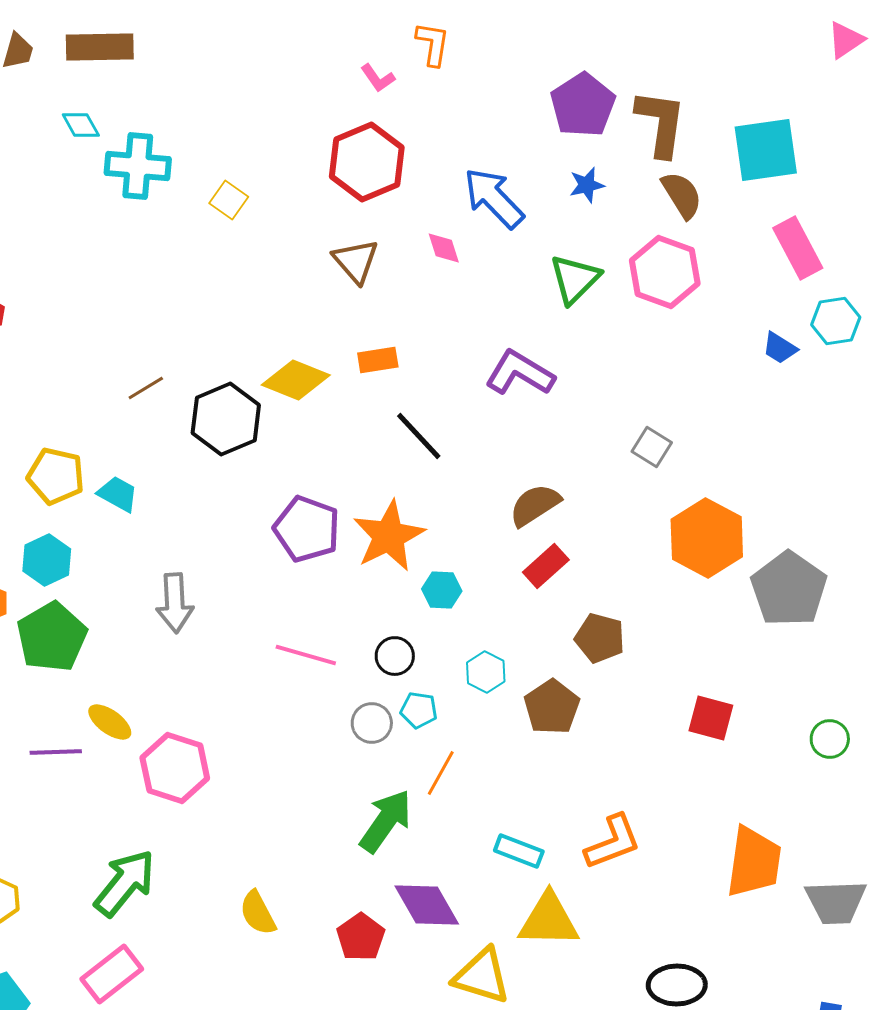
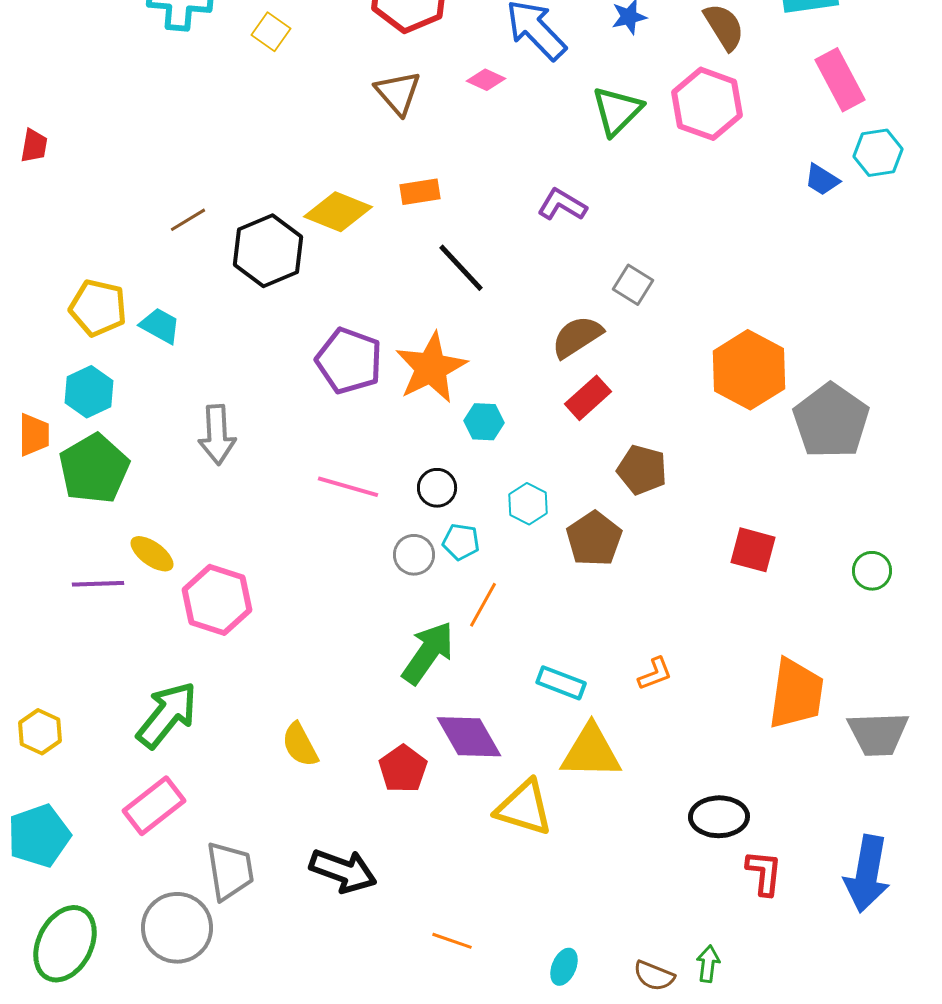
pink diamond: (444, 248) -> (486, 80), turned -48
purple L-shape: (520, 373) -> (562, 205), size x0.7
gray square: (652, 447) -> (633, 285), moved
orange L-shape: (613, 842) -> (655, 674), size x0.6

